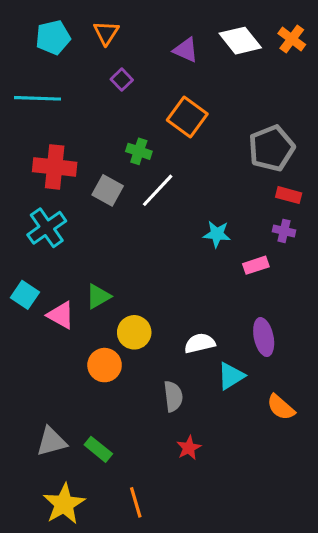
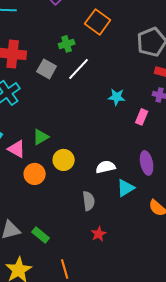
green cross: (139, 151) -> (67, 44), turned -35
pink rectangle: (256, 265) -> (142, 117), turned -49
orange circle: (105, 365) -> (35, 174), moved

